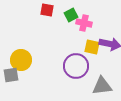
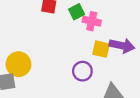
purple circle: (76, 66) -> (82, 71), size x0.7

